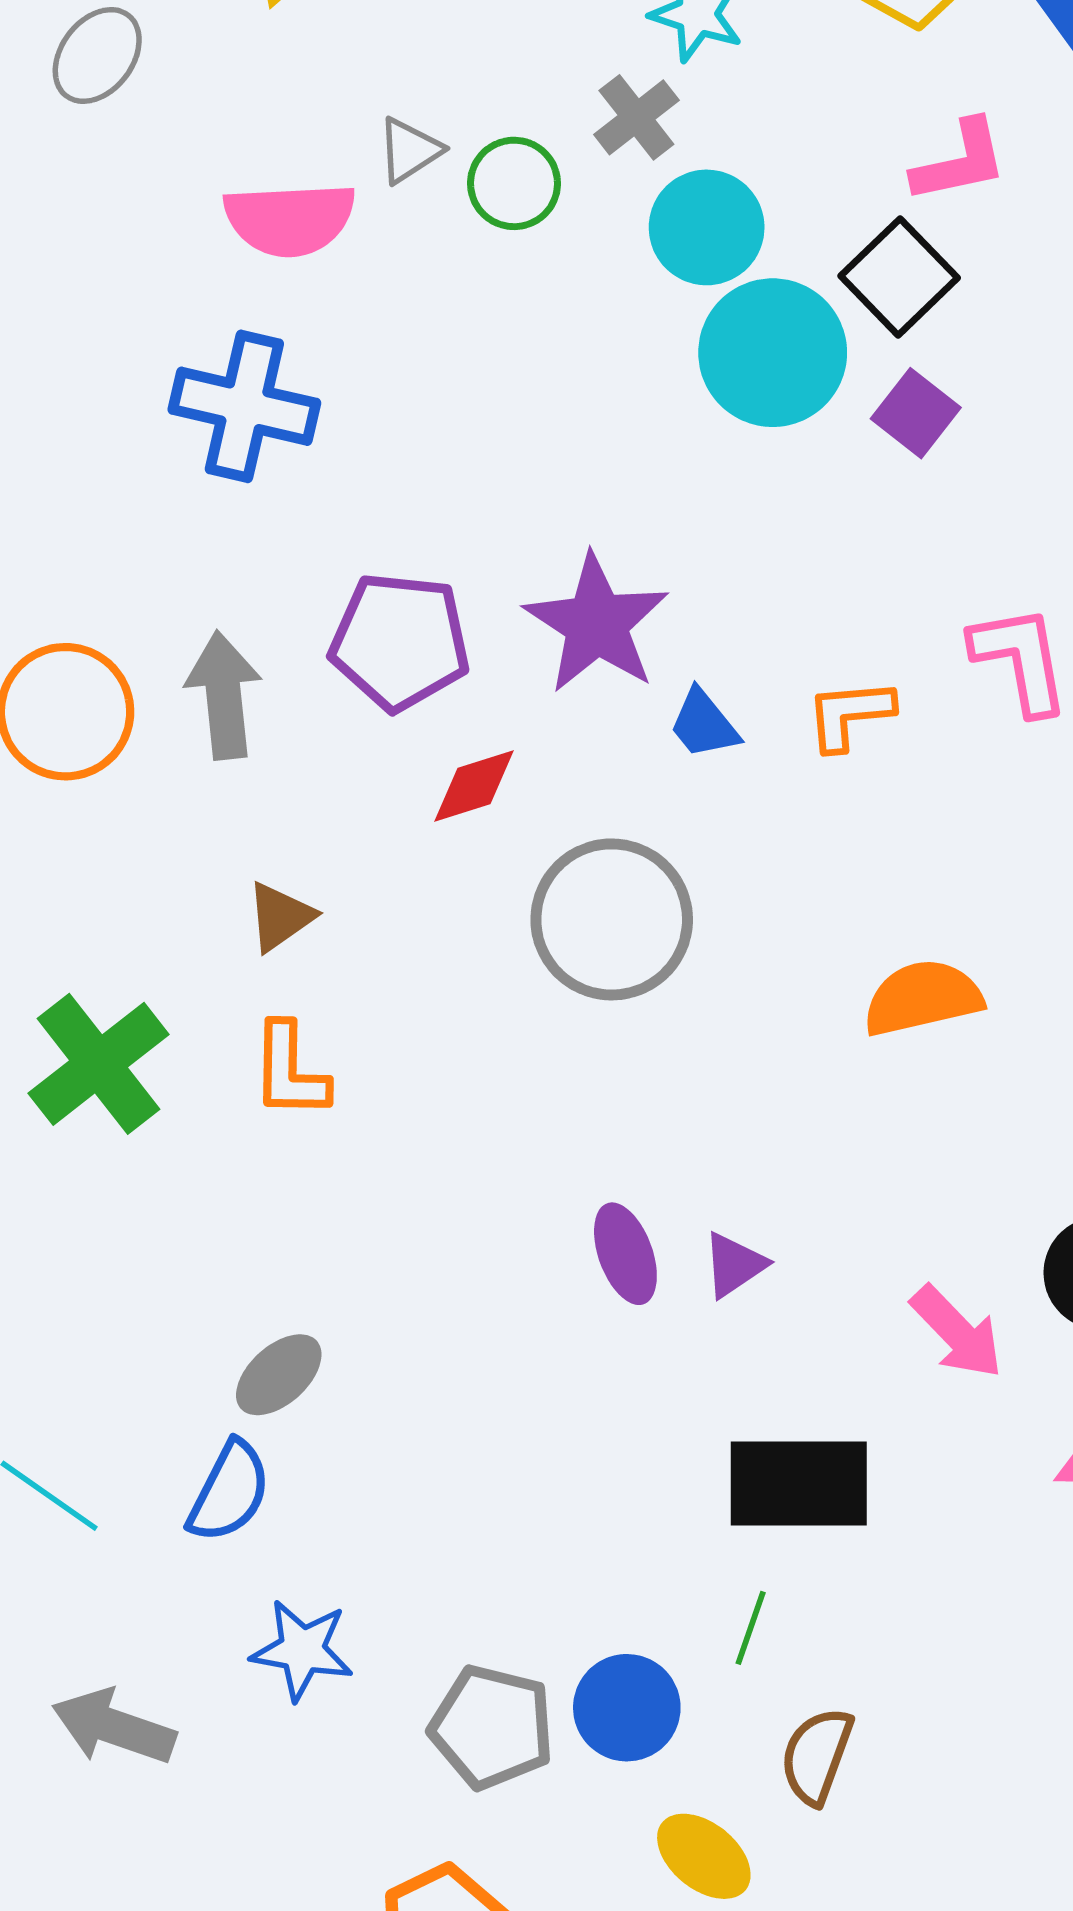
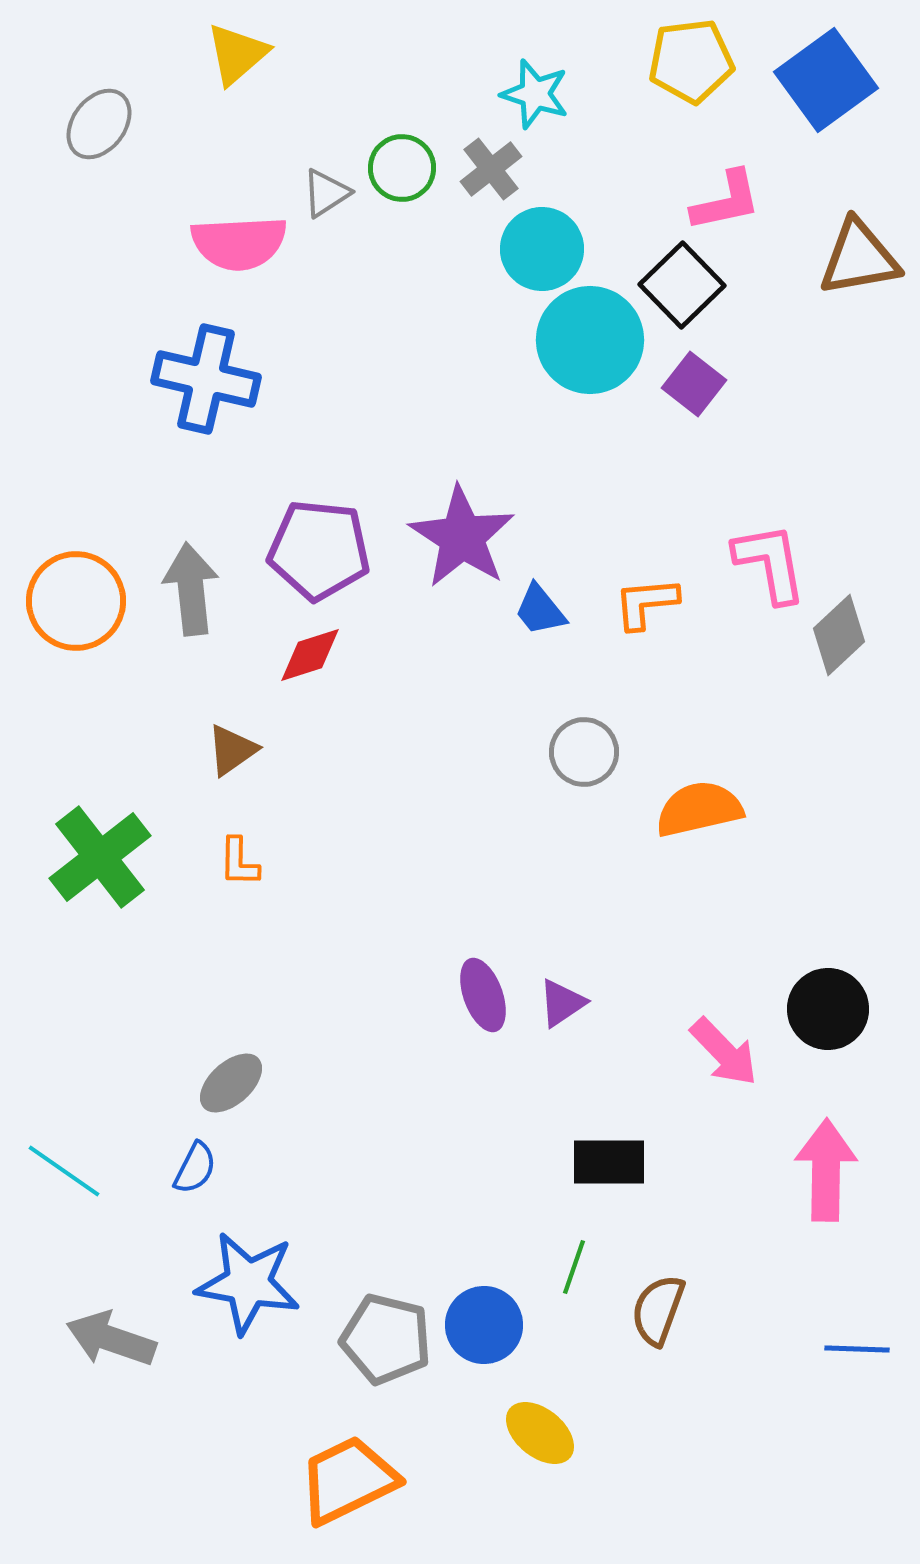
green circle: (514, 183) -> (402, 168), moved
red diamond: (474, 786) -> (310, 655), moved
gray circle: (612, 919) -> (584, 752), moved, size x0.6
orange L-shape: (290, 1071) -> (239, 862), size x0.7
black rectangle: (799, 1483) -> (609, 1162), size x0.7
blue semicircle: (229, 1492) -> (195, 1168), size x0.7
blue star: (302, 1650) -> (248, 1283), size x1.4
brown semicircle: (817, 1756) -> (658, 1310), moved

